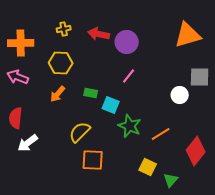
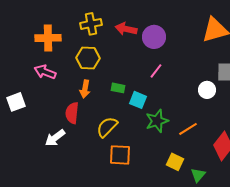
yellow cross: (64, 29) -> (91, 24), size x1.5
orange arrow: (58, 94) -> (85, 89), turned -30
red semicircle: (16, 118) -> (72, 113), moved
green star: (130, 126) -> (157, 121), turned 30

